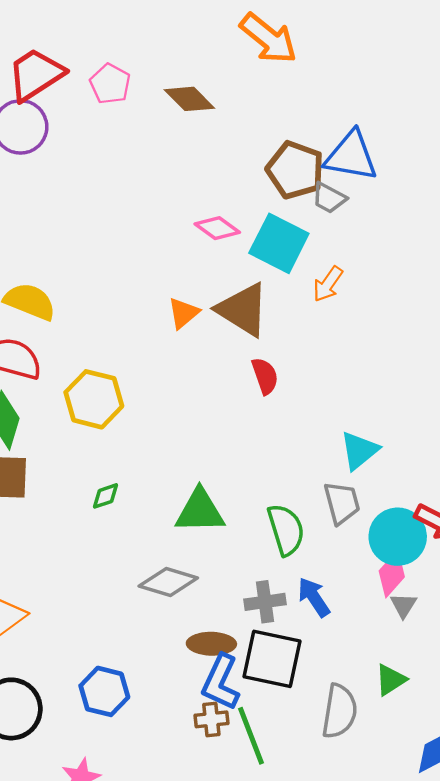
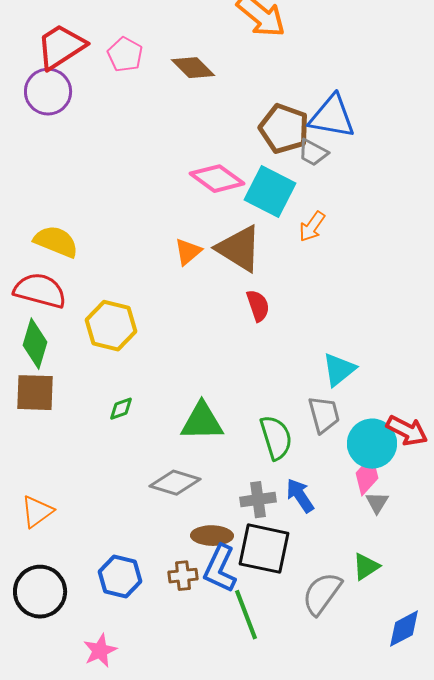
pink diamond: (217, 228) -> (217, 179), size x1.4
gray semicircle: (339, 711) -> (322, 594), turned -153
brown cross: (211, 719) -> (183, 576), moved

